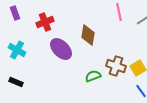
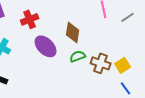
green semicircle: (93, 76) -> (78, 56), moved

